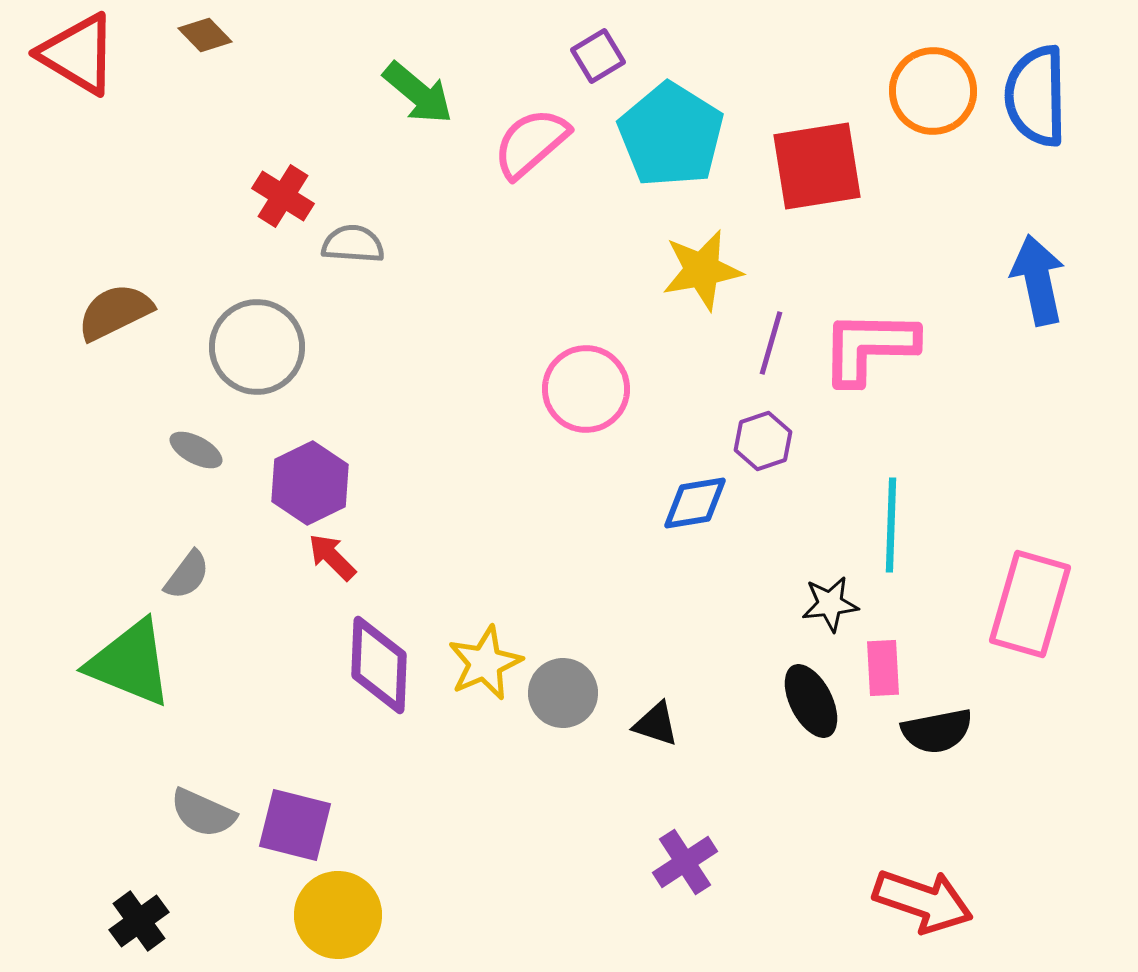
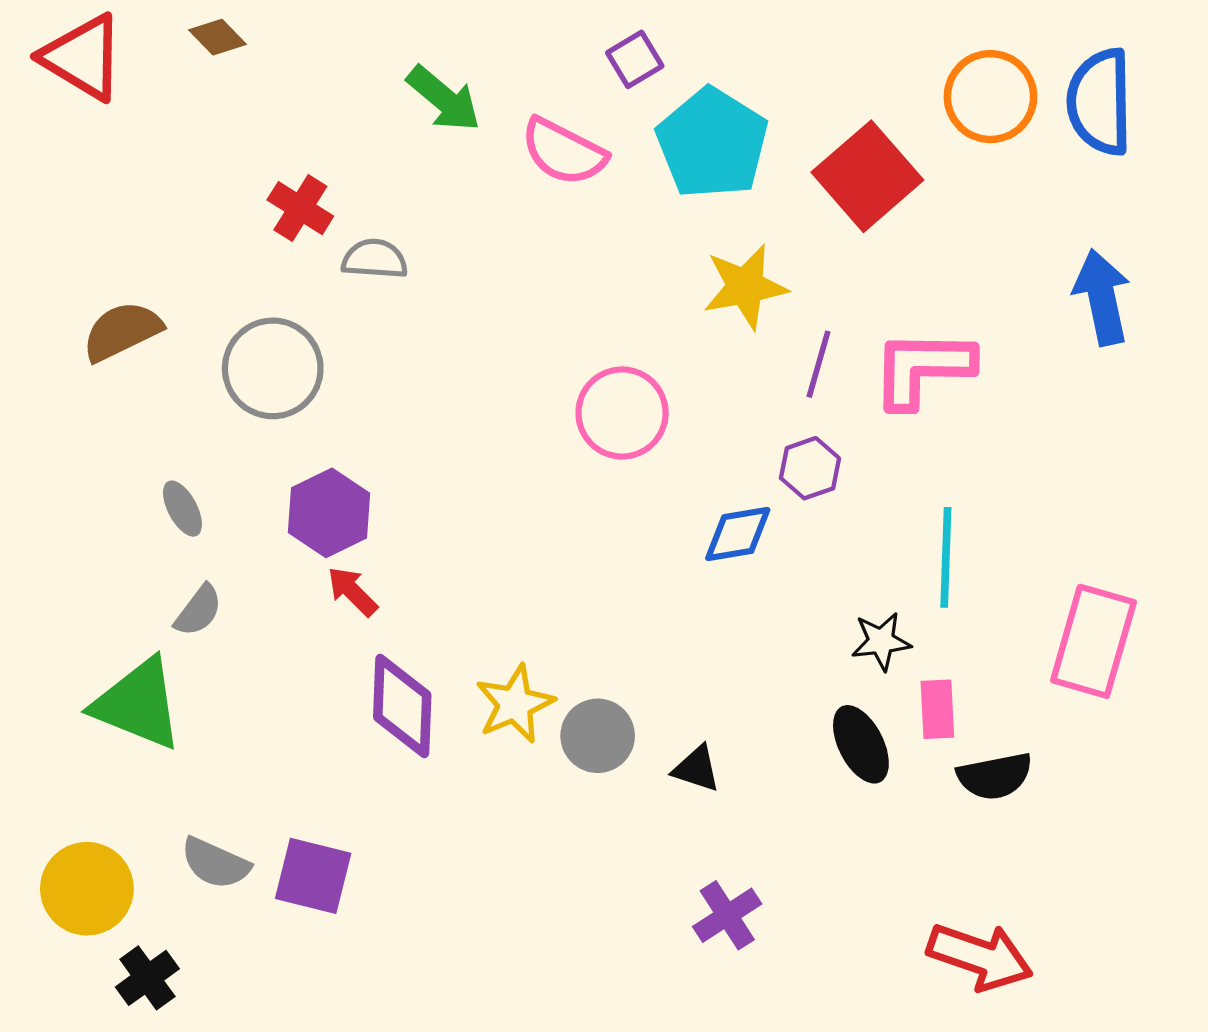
pink semicircle: (531, 143) -> (564, 152), turned -112
red square: (817, 166) -> (867, 176), turned -32
gray ellipse: (196, 450) -> (182, 509), moved, turned 34
yellow circle: (338, 915) -> (87, 889), moved

